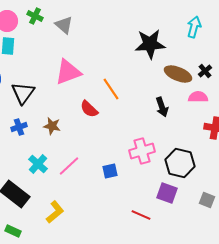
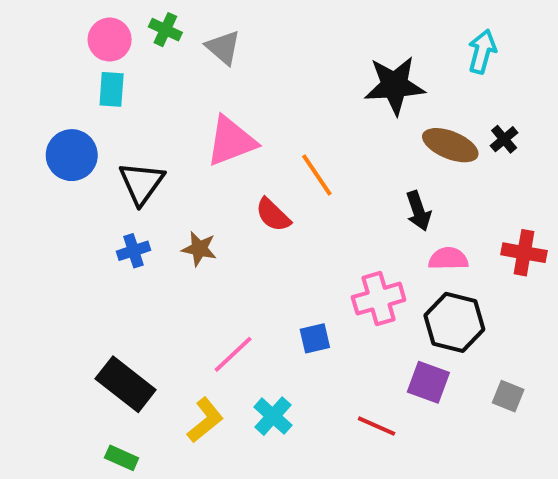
pink semicircle: (198, 97) -> (448, 259), moved
cyan cross: (38, 164) -> (273, 416), moved
pink line: (69, 166) -> (233, 354), moved

